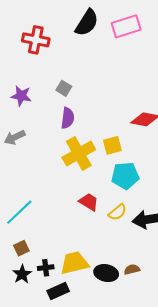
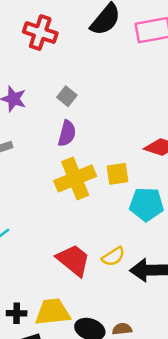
cyan pentagon: (125, 176) -> (146, 204), moved
red trapezoid: (89, 202) -> (73, 260), moved, size x1.4

